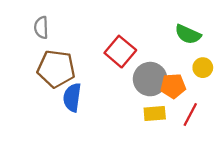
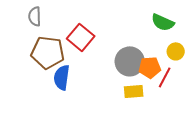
red square: (120, 52) -> (81, 37), moved
red line: (190, 115) -> (165, 77), moved

